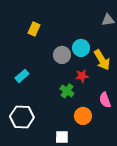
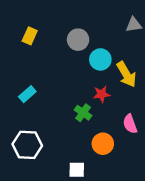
yellow rectangle: (34, 29) -> (30, 36), moved
gray circle: (62, 55) -> (78, 40), moved

